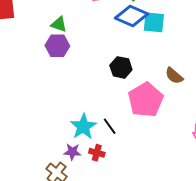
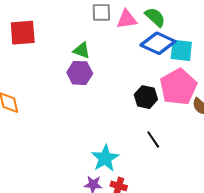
pink pentagon: (146, 100) -> (178, 87), moved
black line: (110, 126) -> (153, 139), moved

